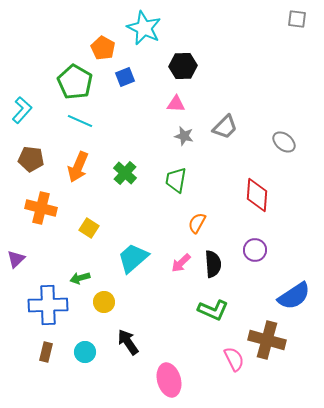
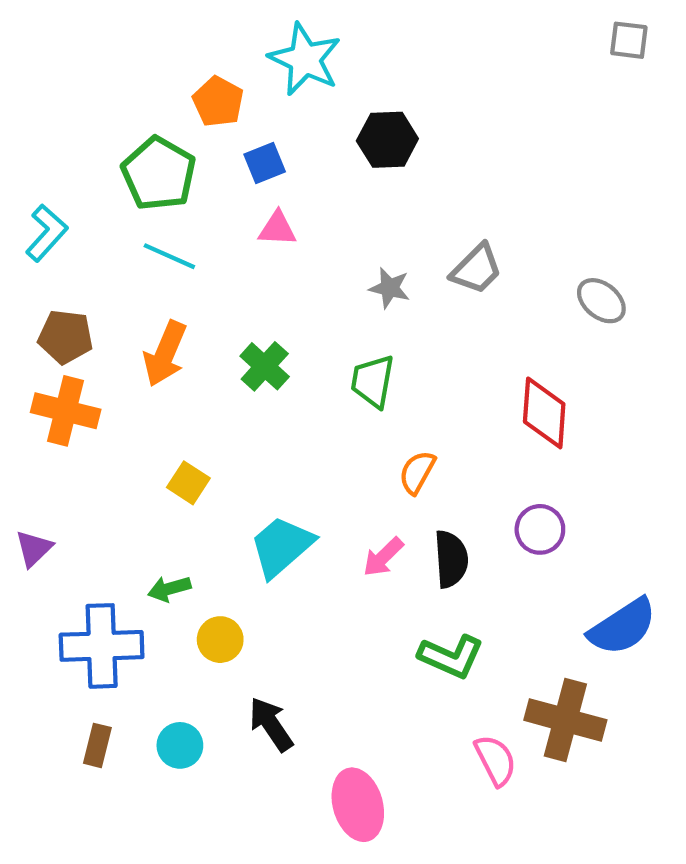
pink triangle: (176, 104) -> (277, 229), moved
orange cross: (41, 208) -> (66, 411), moved

